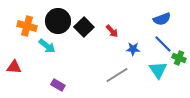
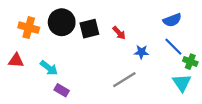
black square: (84, 27) -> (89, 29), turned 30
cyan arrow: (47, 46) -> (49, 68), moved
red triangle: (14, 67) -> (16, 61), moved
cyan triangle: (158, 70) -> (182, 83), moved

